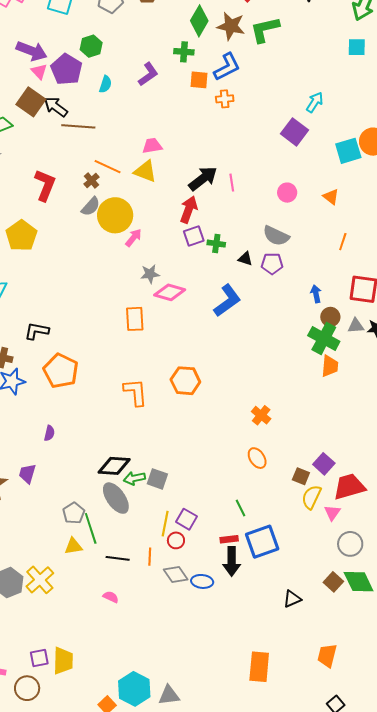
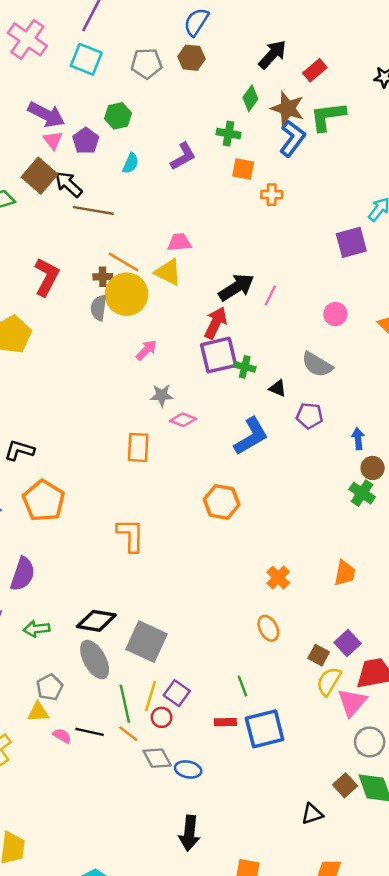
green diamond: (199, 21) -> (250, 98), size x0.7
blue L-shape: (227, 67) -> (292, 138), moved, turned -32
purple pentagon: (66, 69) -> (86, 141), size x0.7
purple square: (295, 132) -> (351, 242), turned 32
brown cross: (92, 181) -> (103, 277), turned 35
pink line: (232, 183) -> (270, 296), turned 30
gray semicircle: (91, 207) -> (99, 308), turned 140
yellow circle: (115, 215) -> (127, 294), moved
purple square: (194, 236) -> (219, 355), size x1.5
purple pentagon: (272, 264) -> (309, 416), moved
pink diamond: (170, 292) -> (183, 420), size x0.7
green cross: (324, 339) -> (362, 493), size x0.7
orange trapezoid: (330, 366) -> (345, 573), moved
orange hexagon: (185, 381) -> (222, 502), moved
purple semicircle: (49, 433) -> (23, 574), size x1.8
green arrow: (134, 478) -> (36, 629), moved
gray square: (157, 479) -> (146, 642), size x1.6
gray pentagon: (74, 513) -> (50, 687), moved
pink triangle: (332, 513) -> (352, 702), size x1.5
green line: (91, 528) -> (125, 704), moved
orange line: (150, 557) -> (128, 734), turned -60
black arrow: (232, 561) -> (189, 833), moved
pink semicircle: (111, 597) -> (62, 736), moved
black triangle: (292, 599) -> (312, 814), moved

